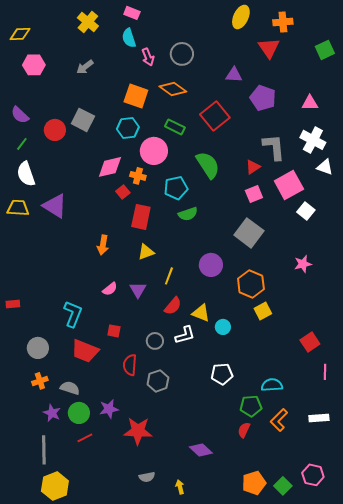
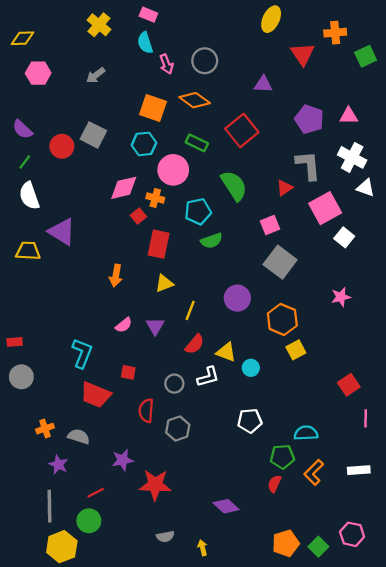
orange cross: (283, 22) -> (335, 33), moved
purple pentagon: (263, 98) -> (309, 119), moved
pink square: (254, 194) -> (270, 225), moved
yellow trapezoid: (18, 208) -> (28, 251), moved
gray circle: (38, 348) -> (21, 377), moved
green circle: (79, 413) -> (89, 521), moved

